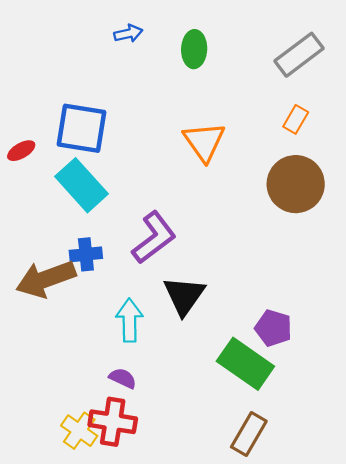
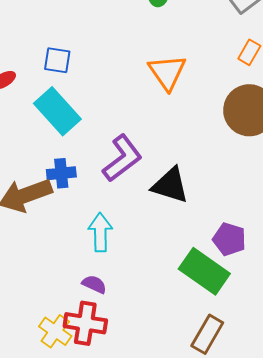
blue square: (81, 128) -> (57, 60), size x0.6
black triangle: (184, 296) -> (170, 185), moved, turned -48

